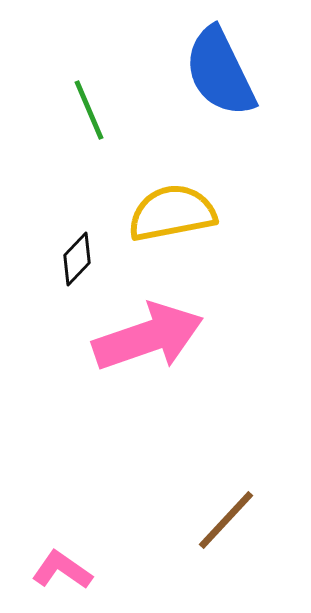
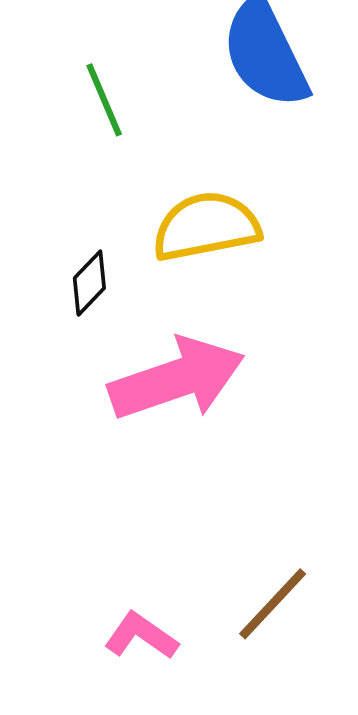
pink L-shape: (62, 570) -> (141, 636), moved

